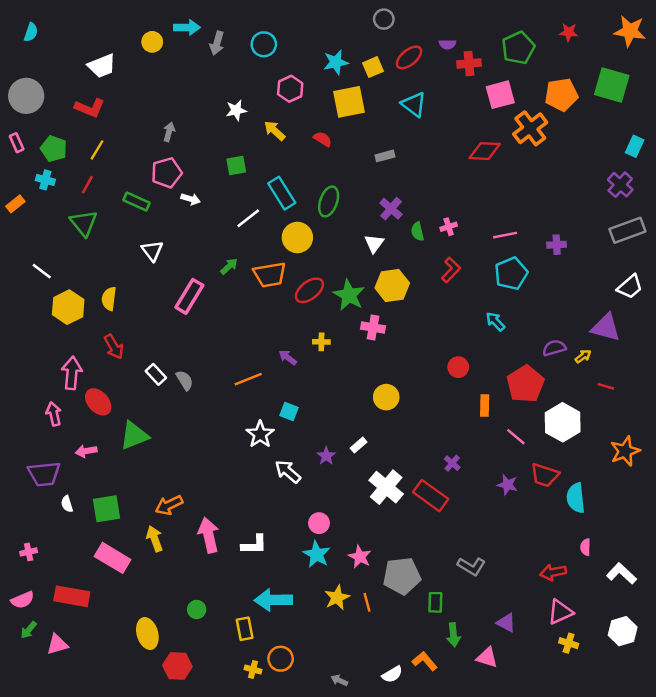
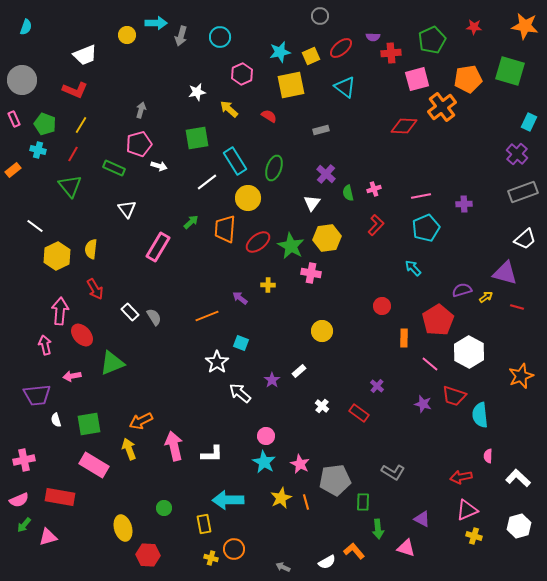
green square: (236, 165) -> (197, 138), size x1.4
orange trapezoid: (270, 275) -> (225, 229), turned 104
red line: (606, 386) -> (517, 307), moved
white cross: (386, 487) -> (322, 406), size x0.5
red rectangle: (431, 496) -> (359, 413), size x0.7
pink cross: (29, 552) -> (24, 460), size x1.5

